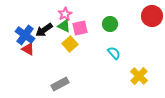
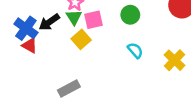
green triangle: (64, 26) -> (74, 17), turned 32
yellow cross: (139, 76) -> (174, 60), moved

